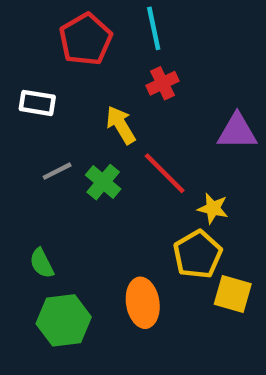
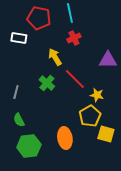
red pentagon: (86, 39) -> (39, 18), turned -30
white rectangle: (37, 103) -> (19, 38), moved
gray line: (57, 171) -> (16, 92), moved, turned -48

